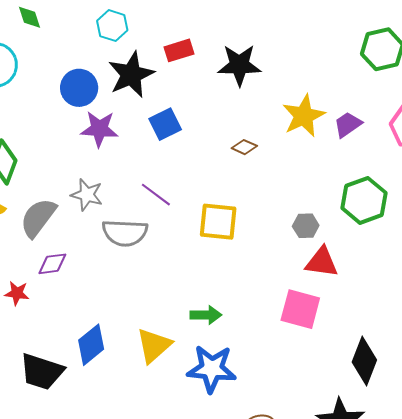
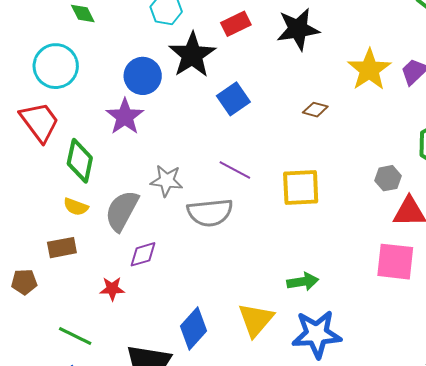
purple star: (99, 129) -> (125, 117), moved, turned -30

